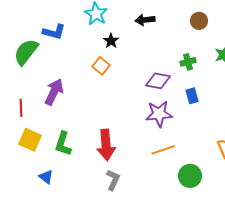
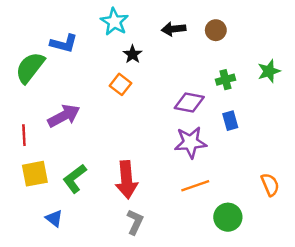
brown circle: (199, 21) -> (216, 30), moved
purple arrow: (54, 92) -> (64, 116), turned 36
yellow square: (30, 140) -> (35, 174), turned -35
green L-shape: (63, 144) -> (75, 179), turned 35

